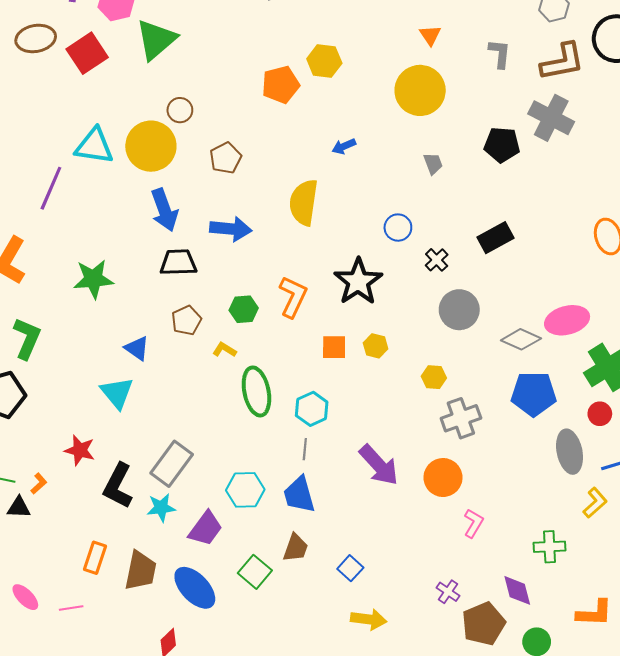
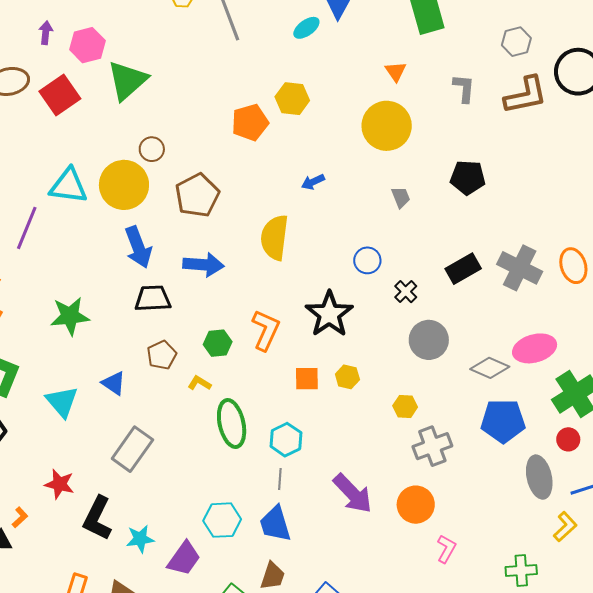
gray cross: (551, 118) -> (520, 268), moved
brown pentagon: (226, 158) -> (197, 195), size x1.4
cyan triangle: (117, 393) -> (62, 402), moved
gray rectangle: (172, 464) -> (132, 449), moved

